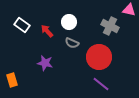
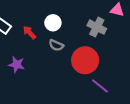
purple star: (45, 63) -> (17, 65), moved
purple line: (101, 84) -> (100, 86), moved

